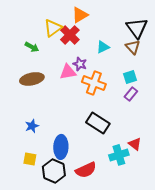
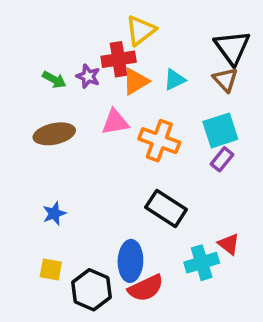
orange triangle: (80, 15) -> (136, 81), moved
yellow triangle: (53, 28) -> (141, 30), moved
red cross: (70, 35) -> (119, 59), turned 36
purple star: (80, 64) -> (88, 76), moved
cyan square: (130, 77) -> (220, 130), size x1.5
blue ellipse: (61, 147) -> (130, 261), moved

